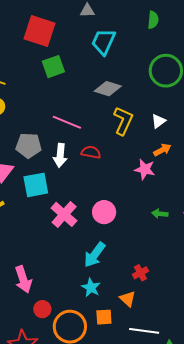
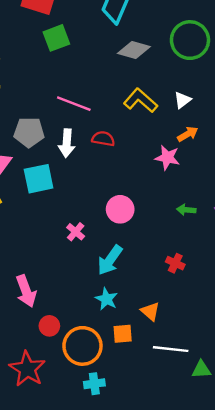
gray diamond: (108, 89) -> (134, 50), moved
yellow L-shape: (123, 121) -> (141, 101), turned -72
pink cross: (64, 214) -> (76, 232), moved, size x0.6
red cross: (140, 273) -> (175, 263), moved, turned -35

